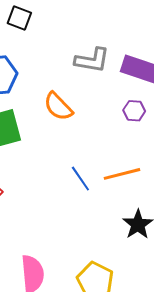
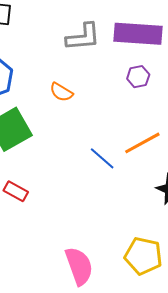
orange semicircle: (58, 107) -> (61, 92), size x0.7

